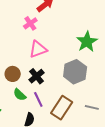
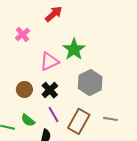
pink cross: (30, 23) -> (22, 34), moved
green star: (87, 42) -> (74, 49), moved
green semicircle: (20, 95) -> (28, 120), moved

